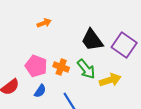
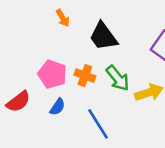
orange arrow: (44, 23) -> (63, 18), turned 80
black trapezoid: (92, 40) -> (103, 36), moved

